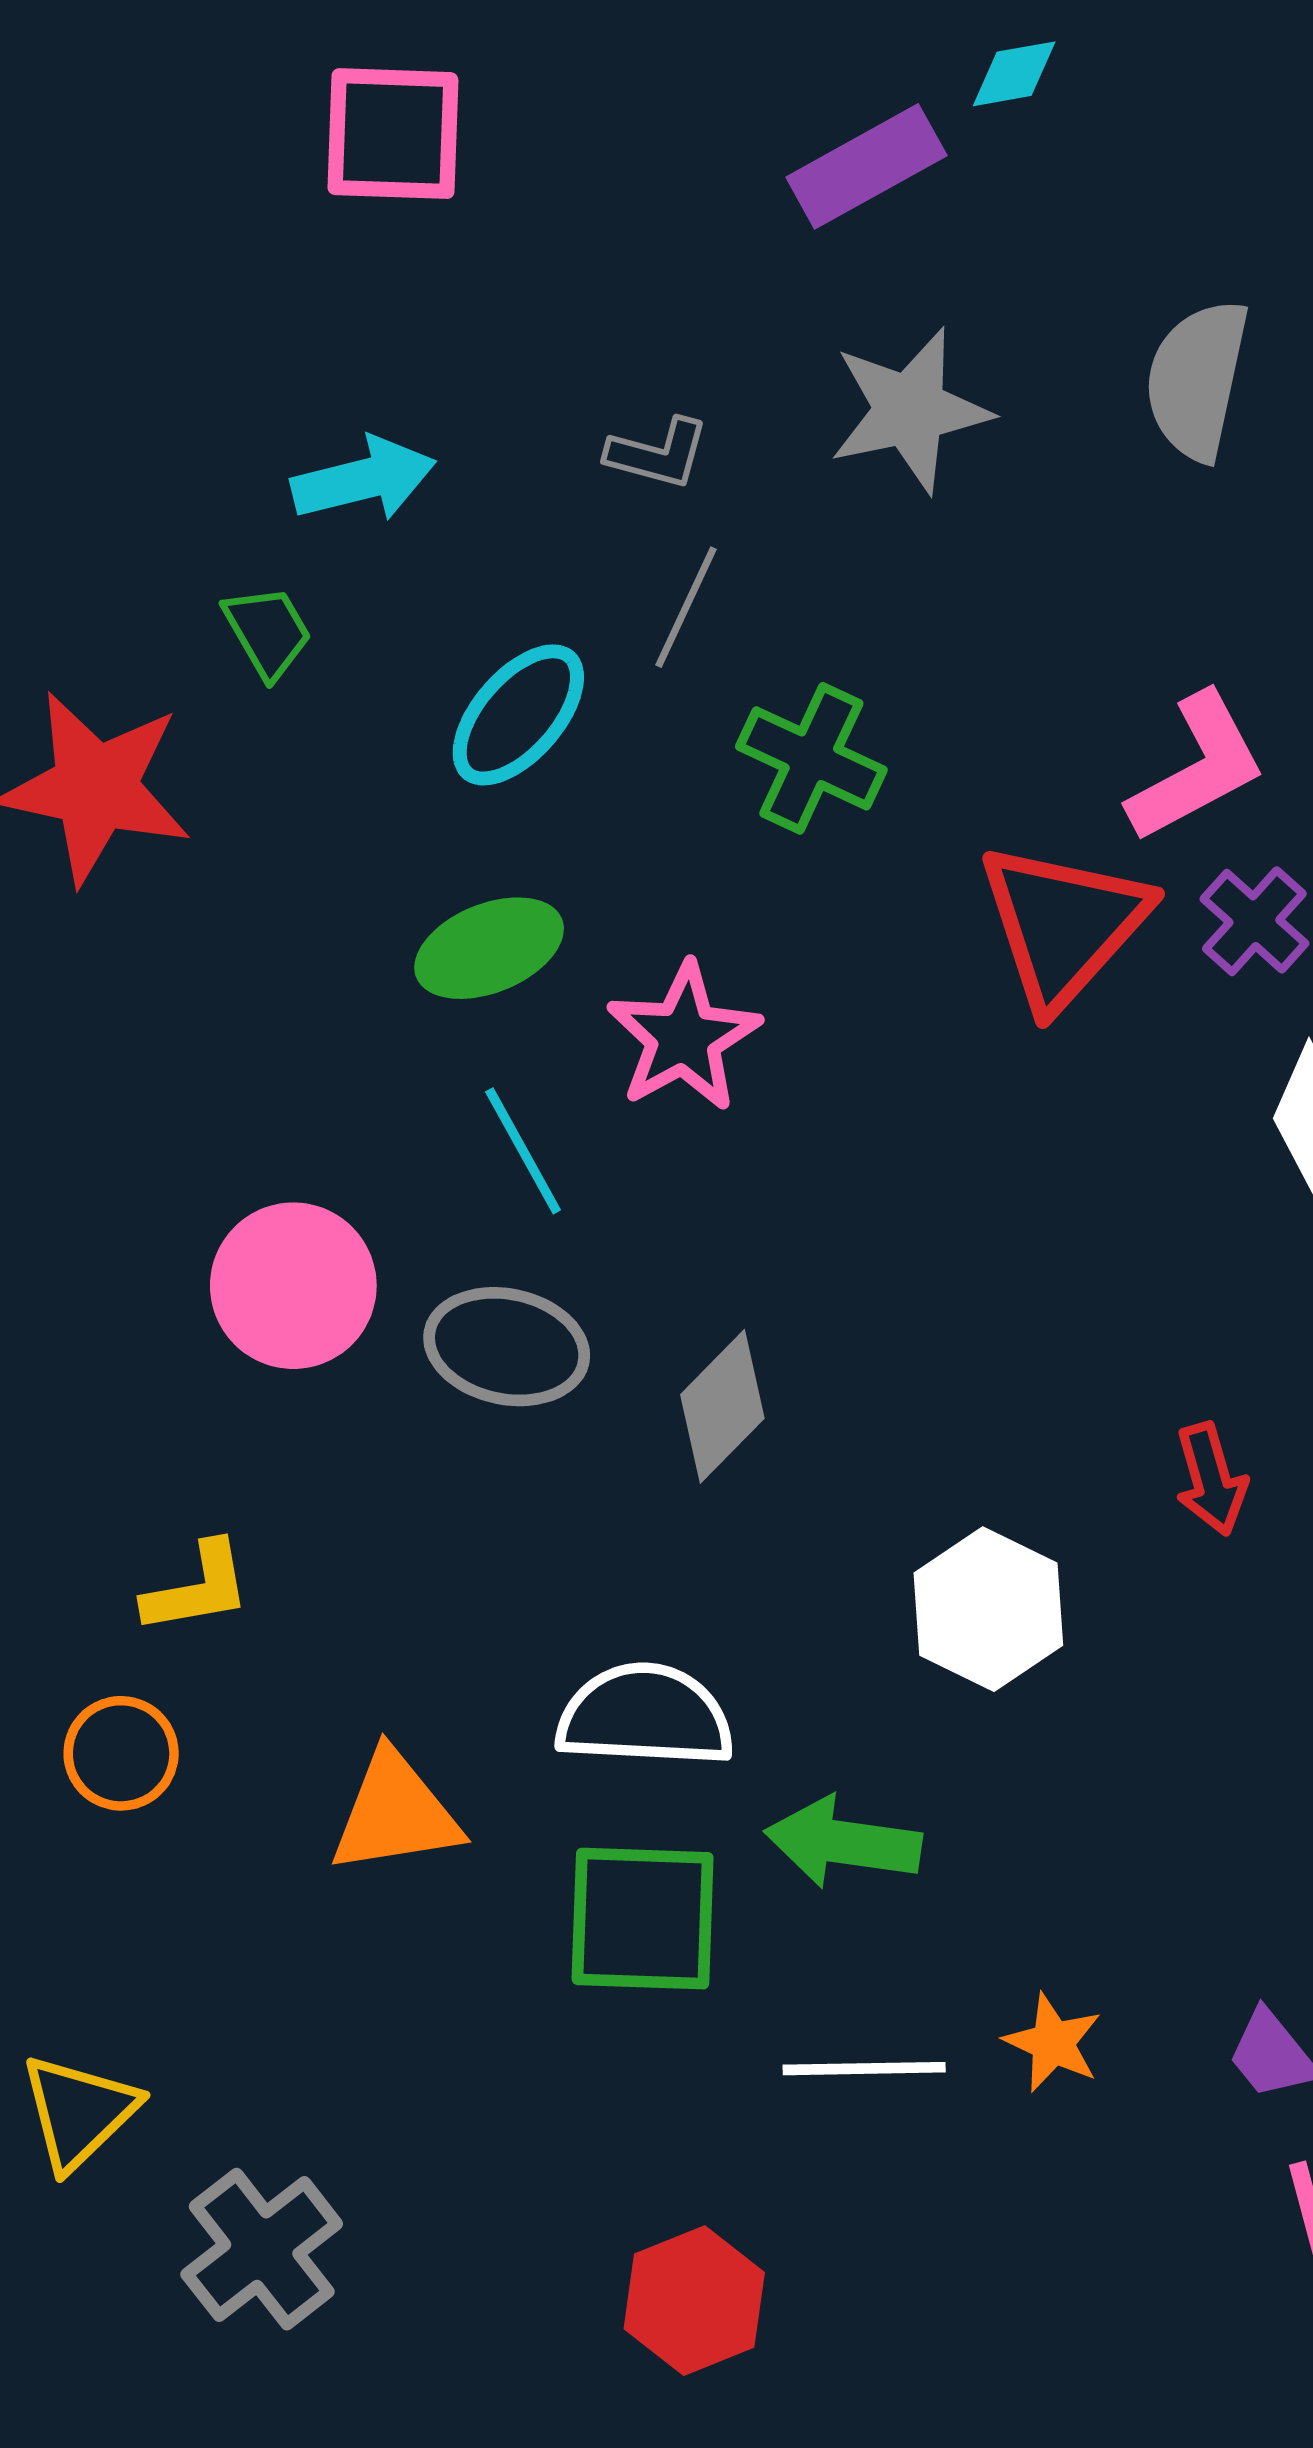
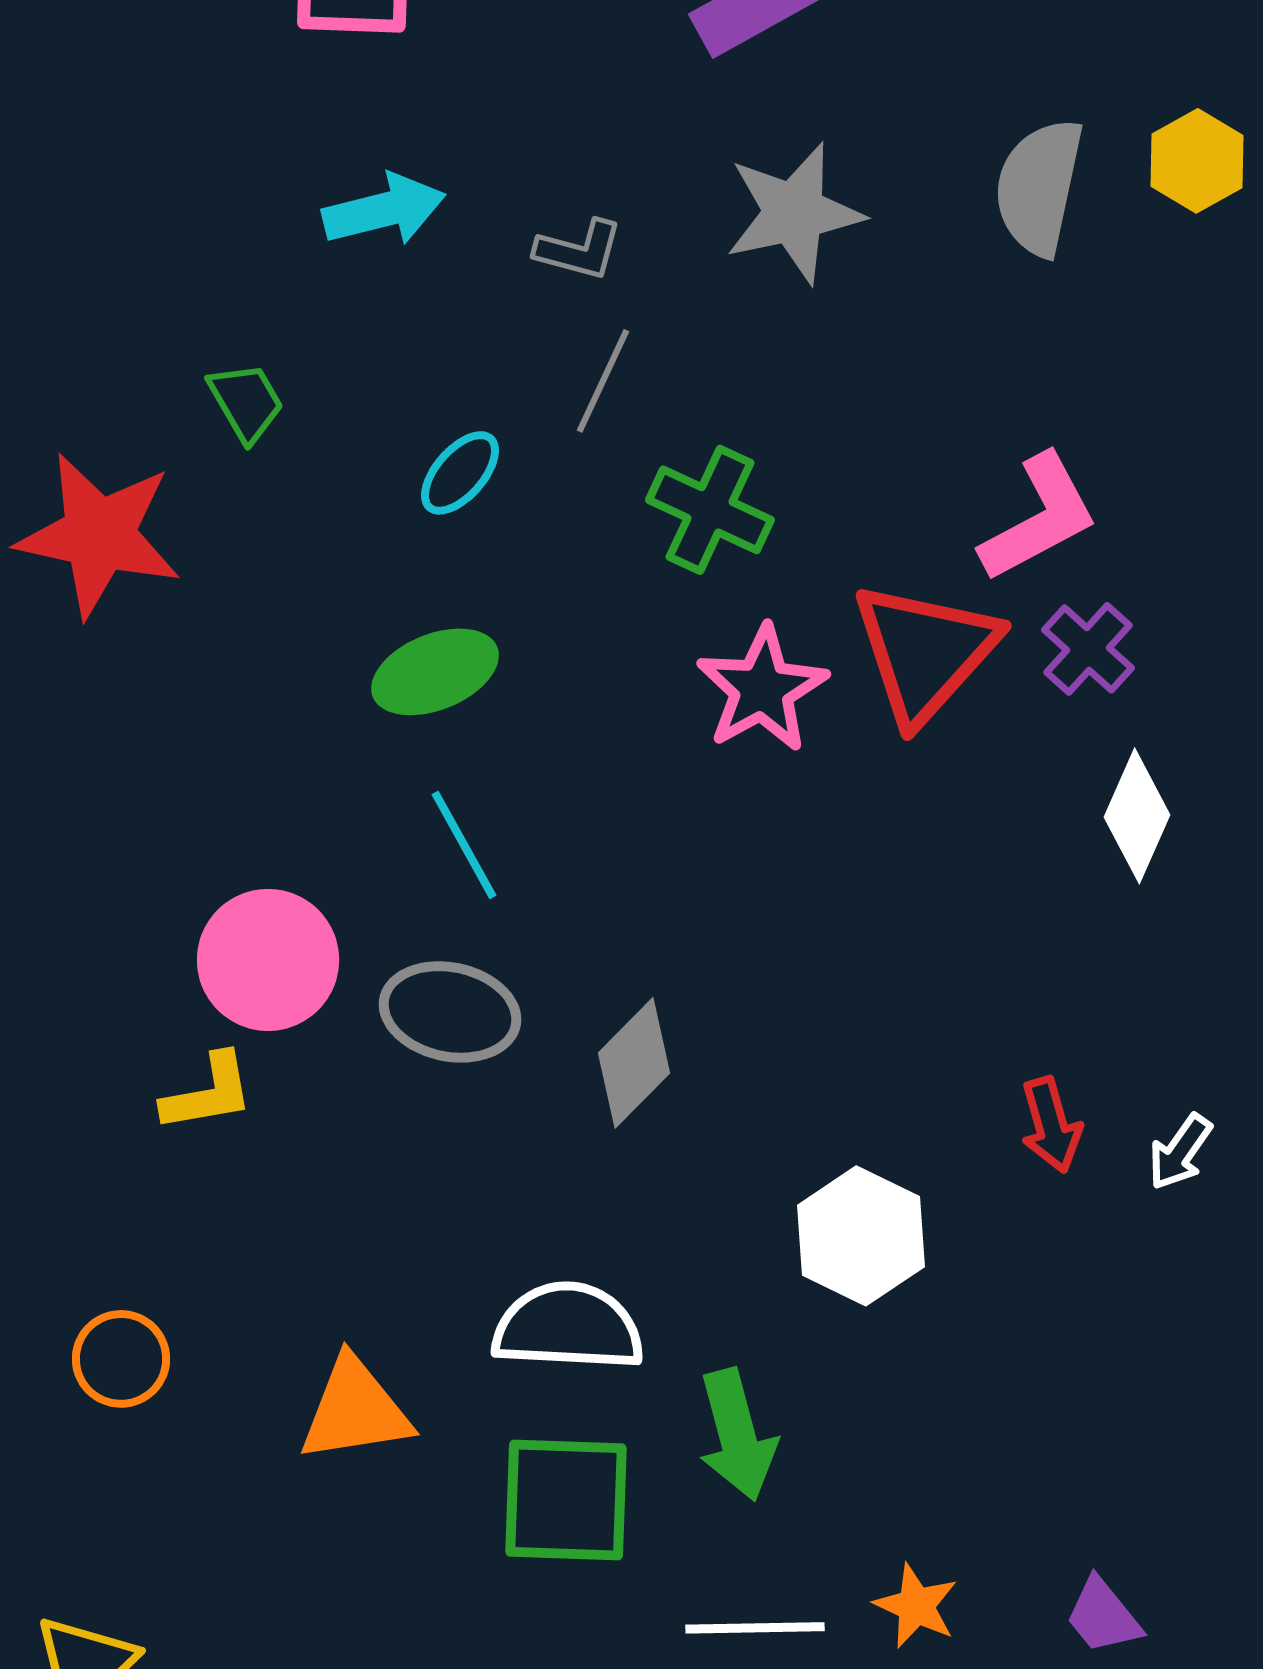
cyan arrow: (364, 479) -> (384, 210), moved
cyan ellipse: (518, 715) -> (460, 473), size x0.7
pink star: (684, 1037) -> (762, 689), moved
yellow L-shape: (197, 1588) -> (208, 1093), moved
green arrow: (843, 1842) -> (737, 1435), turned -113

